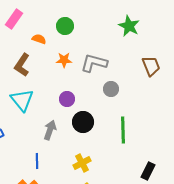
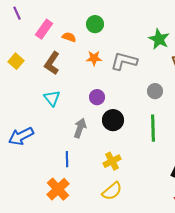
pink rectangle: (14, 19) -> (44, 29), moved
green star: (129, 26) -> (159, 39), moved
gray circle: (111, 89) -> (155, 91), moved
cyan triangle: (22, 100) -> (52, 98), size x0.7

